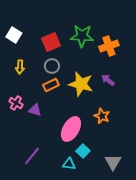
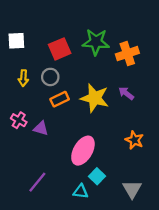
white square: (14, 35) -> (16, 41), turned -35
gray circle: (52, 66) -> (50, 77), moved
orange star: (102, 116) -> (134, 140), moved

